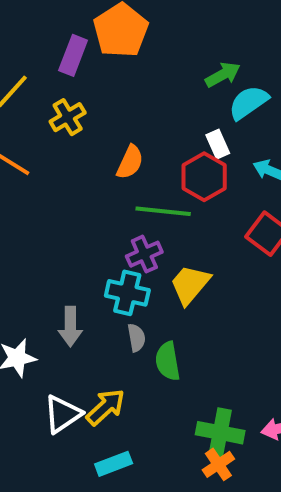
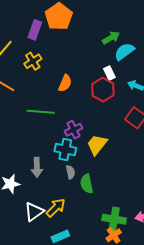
green line: (163, 211) -> (41, 112), moved

